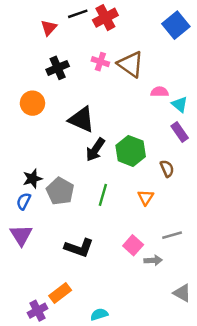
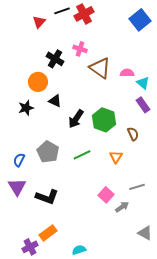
brown triangle: (131, 64) -> (100, 68), moved
black cross: (58, 68) -> (55, 59), moved, turned -36
orange circle: (32, 103) -> (38, 82), moved
black triangle: (82, 119) -> (55, 101), moved, size x0.6
black star: (32, 179) -> (26, 108), moved
green line: (103, 195) -> (82, 155), turned 48
black L-shape: (79, 248) -> (47, 197), moved
gray arrow: (153, 260) -> (122, 207), turned -32

